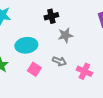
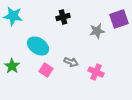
gray star: (65, 35) -> (97, 31), moved
cyan ellipse: (26, 45) -> (38, 46), turned 40

